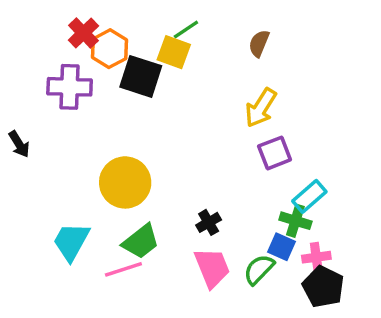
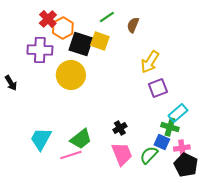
brown semicircle: (259, 43) -> (133, 25), moved
yellow square: (174, 52) -> (100, 41), moved
yellow circle: (125, 182) -> (71, 75), moved

